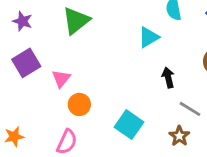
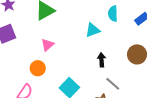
pink triangle: (61, 79) -> (47, 45), moved

